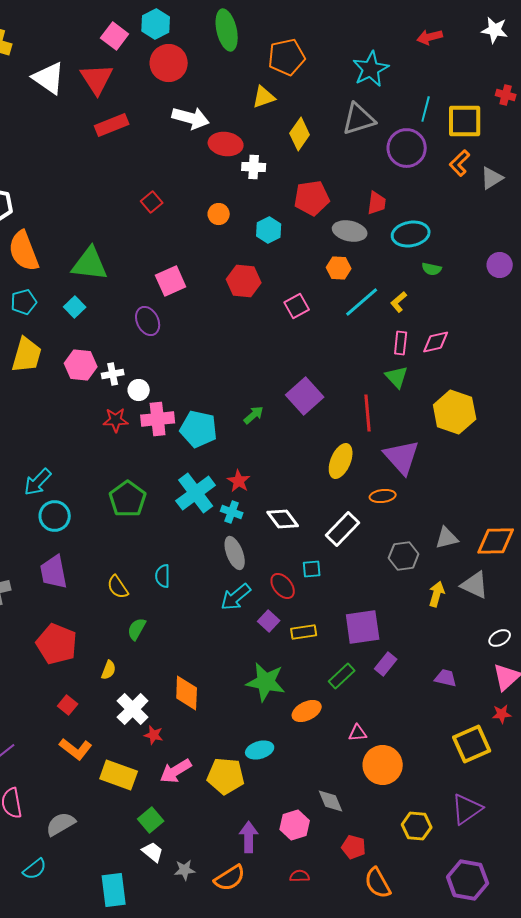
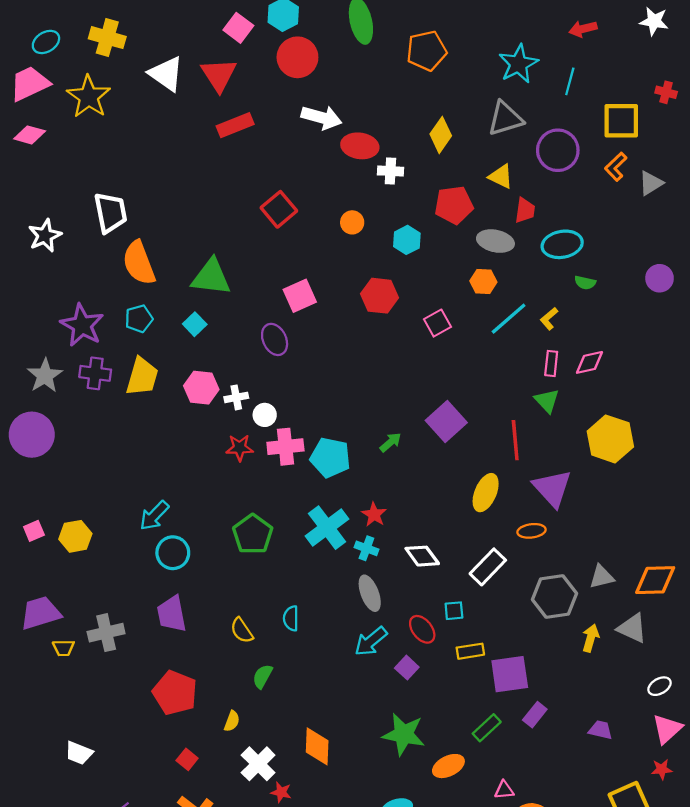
yellow triangle: (264, 97) -> (501, 177), moved, turned 45
cyan line: (426, 109) -> (570, 81), moved
red square: (152, 202) -> (279, 209), size x1.5
gray hexagon: (404, 556) -> (555, 596), size x1.4
yellow rectangle: (304, 632) -> (470, 651), moved

